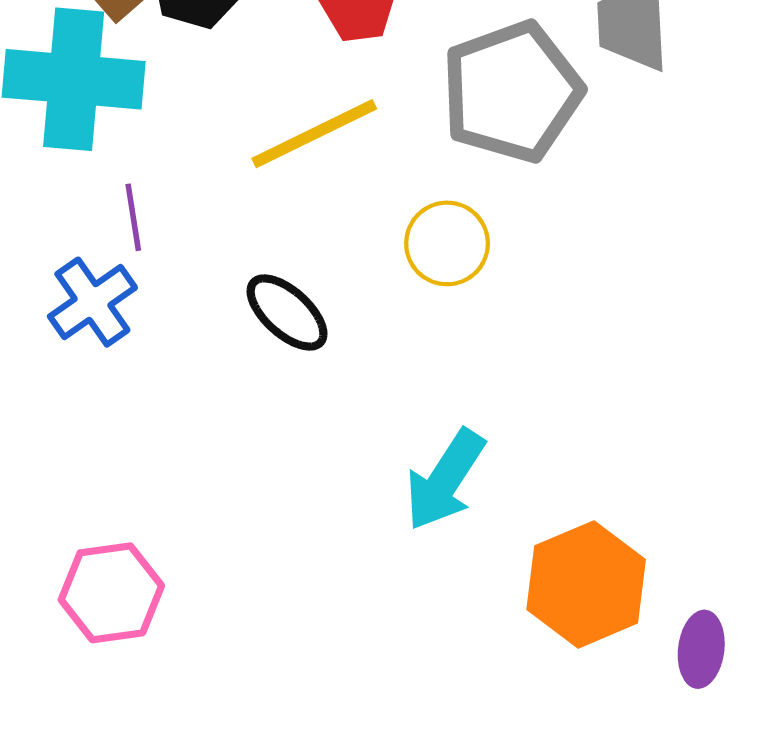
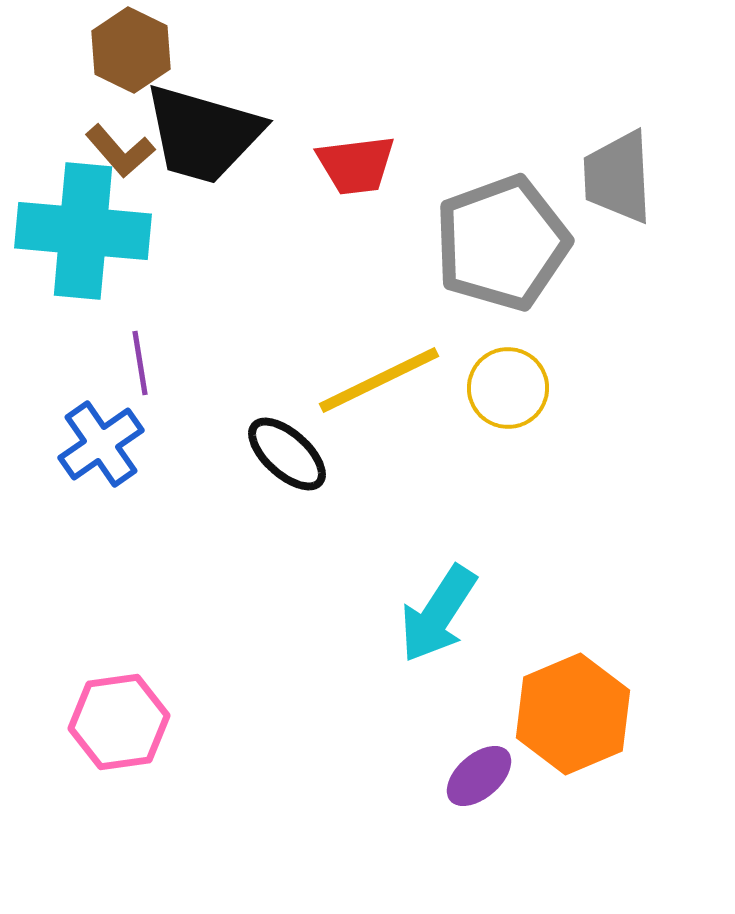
yellow line: (314, 134) -> (379, 380), moved
yellow circle: (447, 243) -> (508, 388), moved
purple ellipse: (701, 649) -> (479, 776), moved, turned 42

